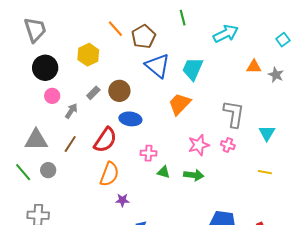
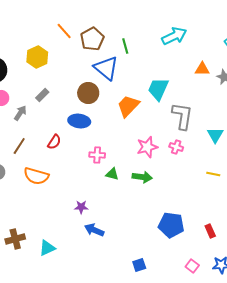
green line: (183, 18) -> (125, 46), moved
cyan trapezoid: (193, 69) -> (158, 89), moved
brown circle: (119, 91) -> (88, 93), moved
red semicircle: (105, 140) -> (54, 142), size x0.6
orange semicircle: (109, 174) -> (36, 176), moved, turned 85
purple star: (122, 200) -> (81, 207), moved

